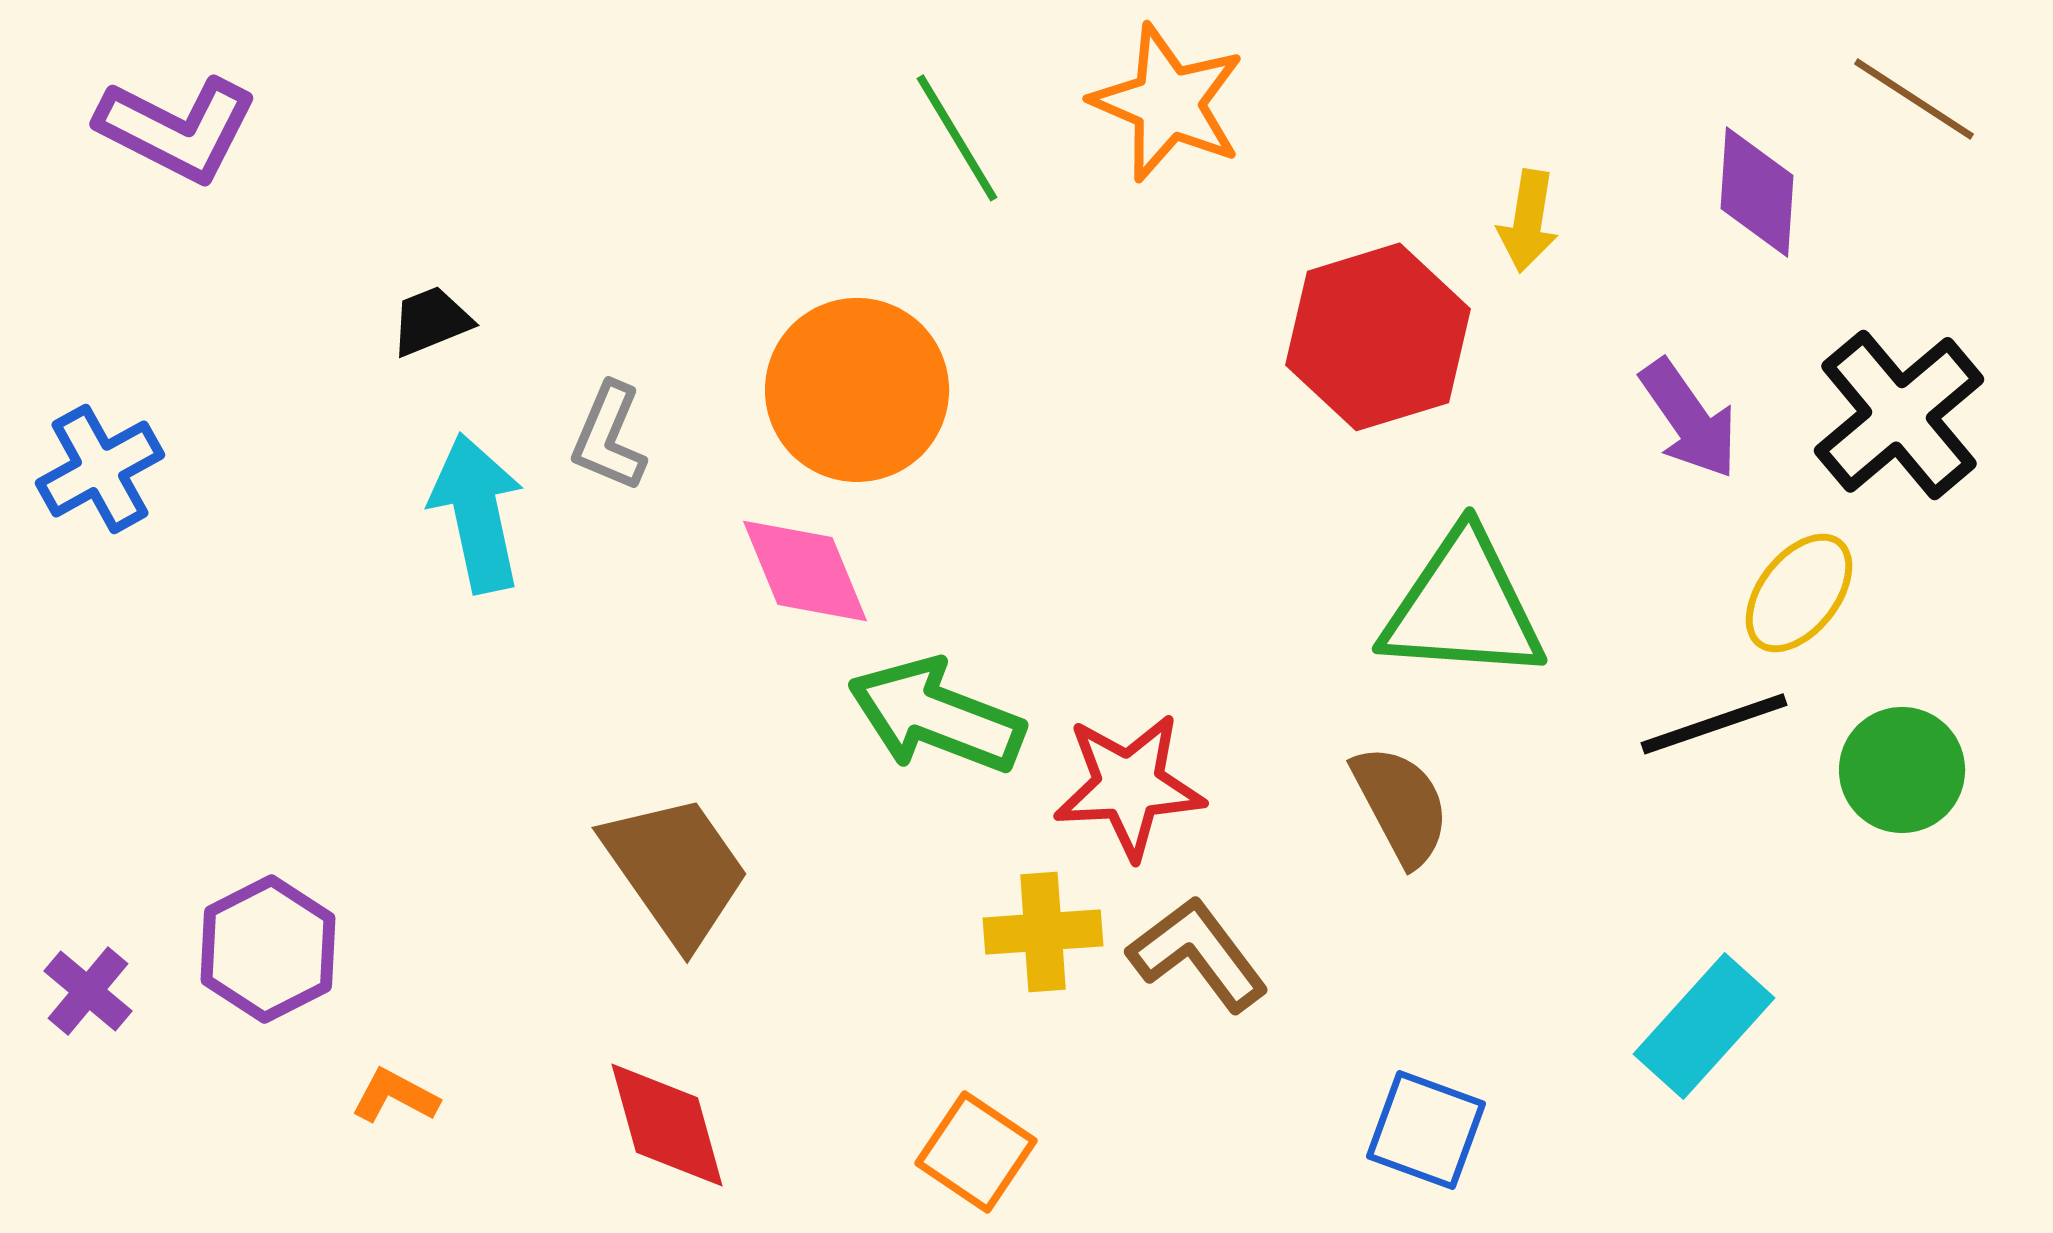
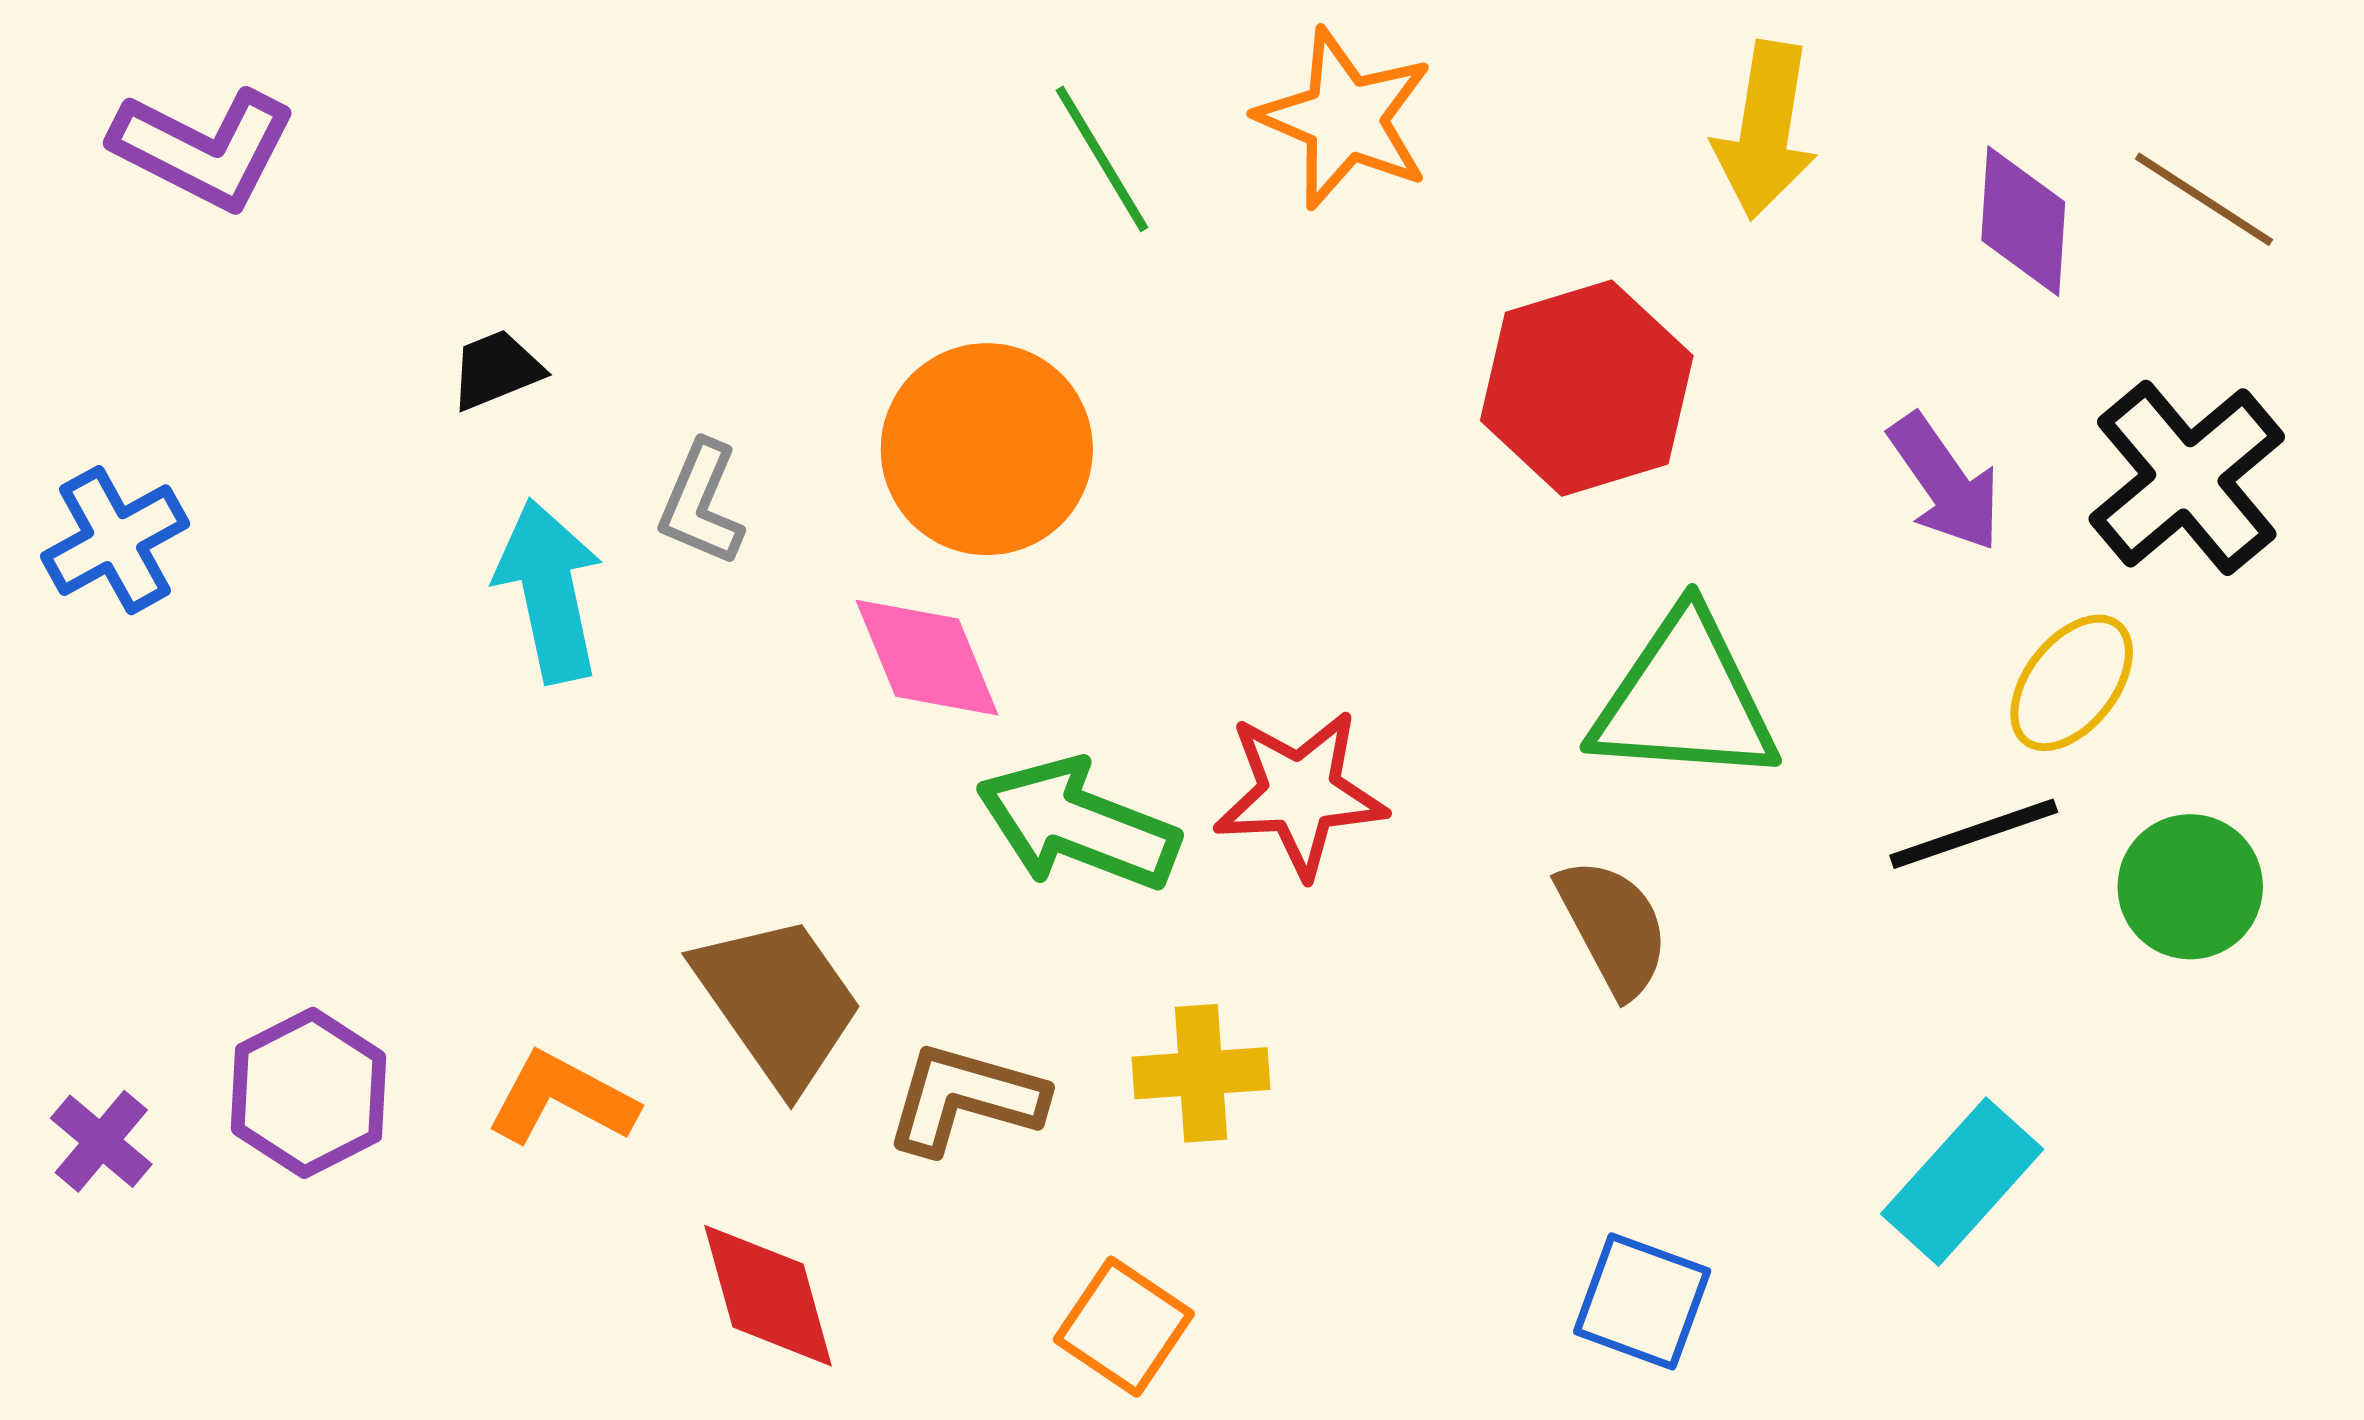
brown line: (1914, 99) -> (2204, 199), moved
yellow arrow: (1528, 221) -> (1765, 130), moved, size x1.5
red star: (1129, 786) -> (1300, 793), moved
brown L-shape: (1198, 954) -> (965, 1099), moved, turned -37
orange L-shape: (395, 1096) -> (562, 1099), moved, size x1.5

